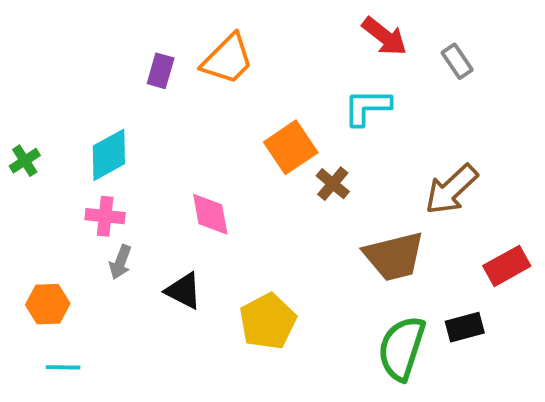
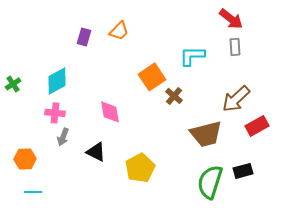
red arrow: (384, 36) -> (231, 19), moved
orange trapezoid: (228, 59) -> (119, 31), size x0.7
gray rectangle: (457, 61) -> (235, 47), moved, turned 30
red rectangle: (507, 266) -> (257, 126), moved

